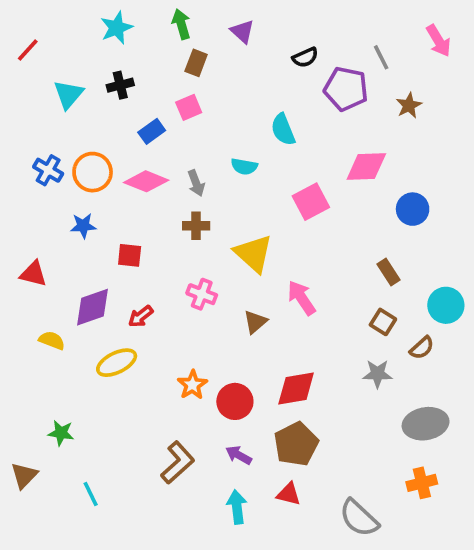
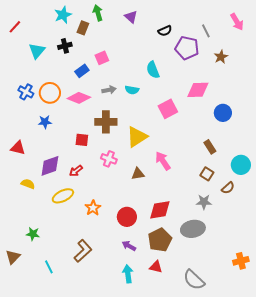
brown rectangle: (196, 63) -> (83, 28), moved
gray arrow: (196, 183) -> (109, 90), moved, turned -80
brown cross: (196, 226) -> (106, 122), size x1.5
yellow triangle: (253, 253) -> (137, 137), turned 45
red square: (130, 255) -> (82, 140), moved
brown triangle: (255, 322) -> (138, 174), turned 32
orange star: (192, 385) -> (93, 208), moved
gray ellipse: (426, 424) -> (193, 229), moved
brown L-shape: (178, 463) -> (83, 251), moved
orange cross: (422, 483) -> (241, 261), moved

